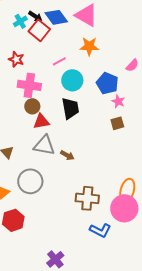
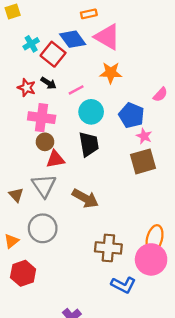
black arrow: (35, 16) -> (48, 83), moved
brown square: (117, 123) -> (143, 161), size x1.6
gray triangle: (44, 145) -> (44, 186), moved, turned 45
brown arrow: (67, 155) -> (85, 198), size x1.6

